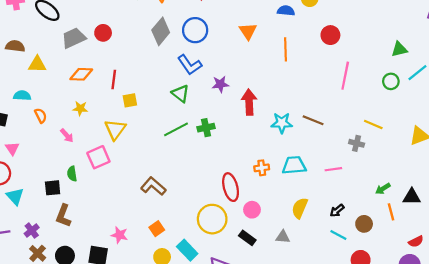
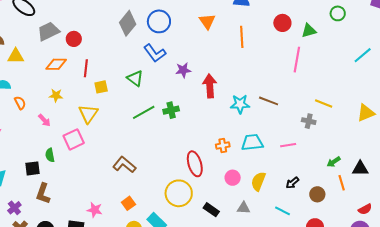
red circle: (103, 33) -> (74, 39), moved
green triangle: (399, 49) -> (309, 31), moved
green circle: (391, 81) -> (338, 13), moved
green triangle: (180, 93) -> (135, 78), moved
pink circle: (252, 210) -> (233, 178), moved
cyan line: (338, 235) -> (282, 211), moved

